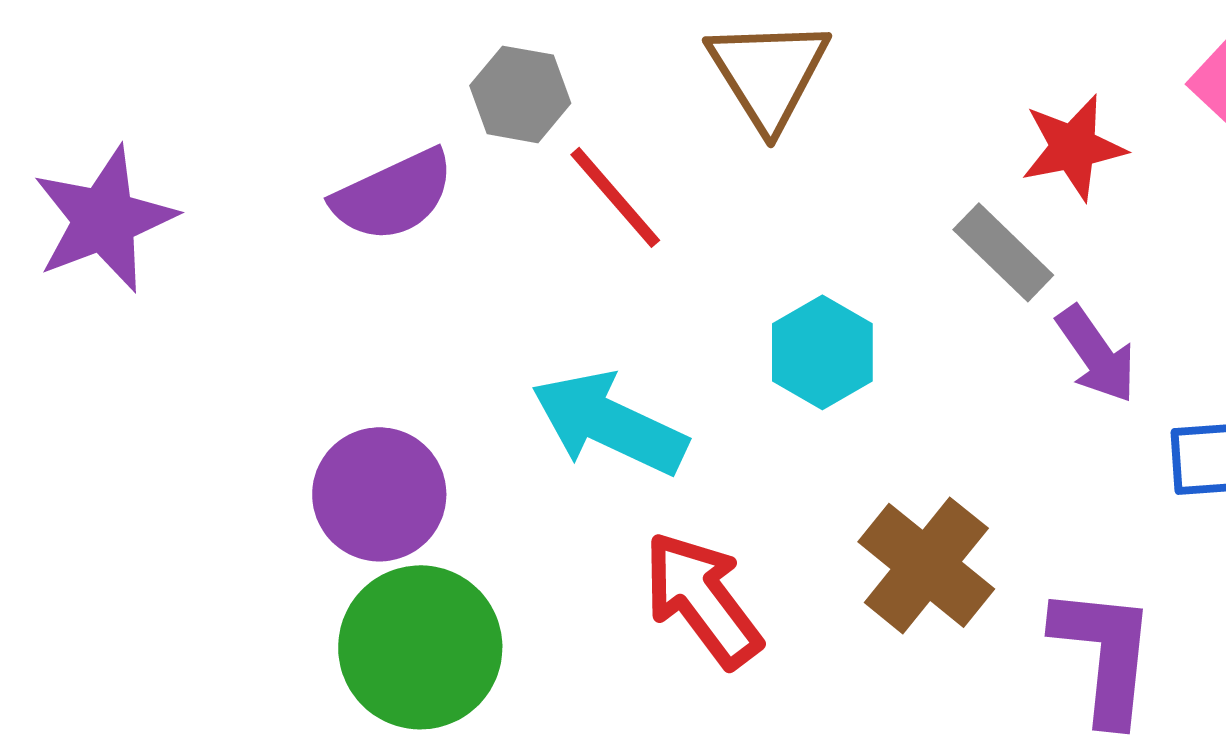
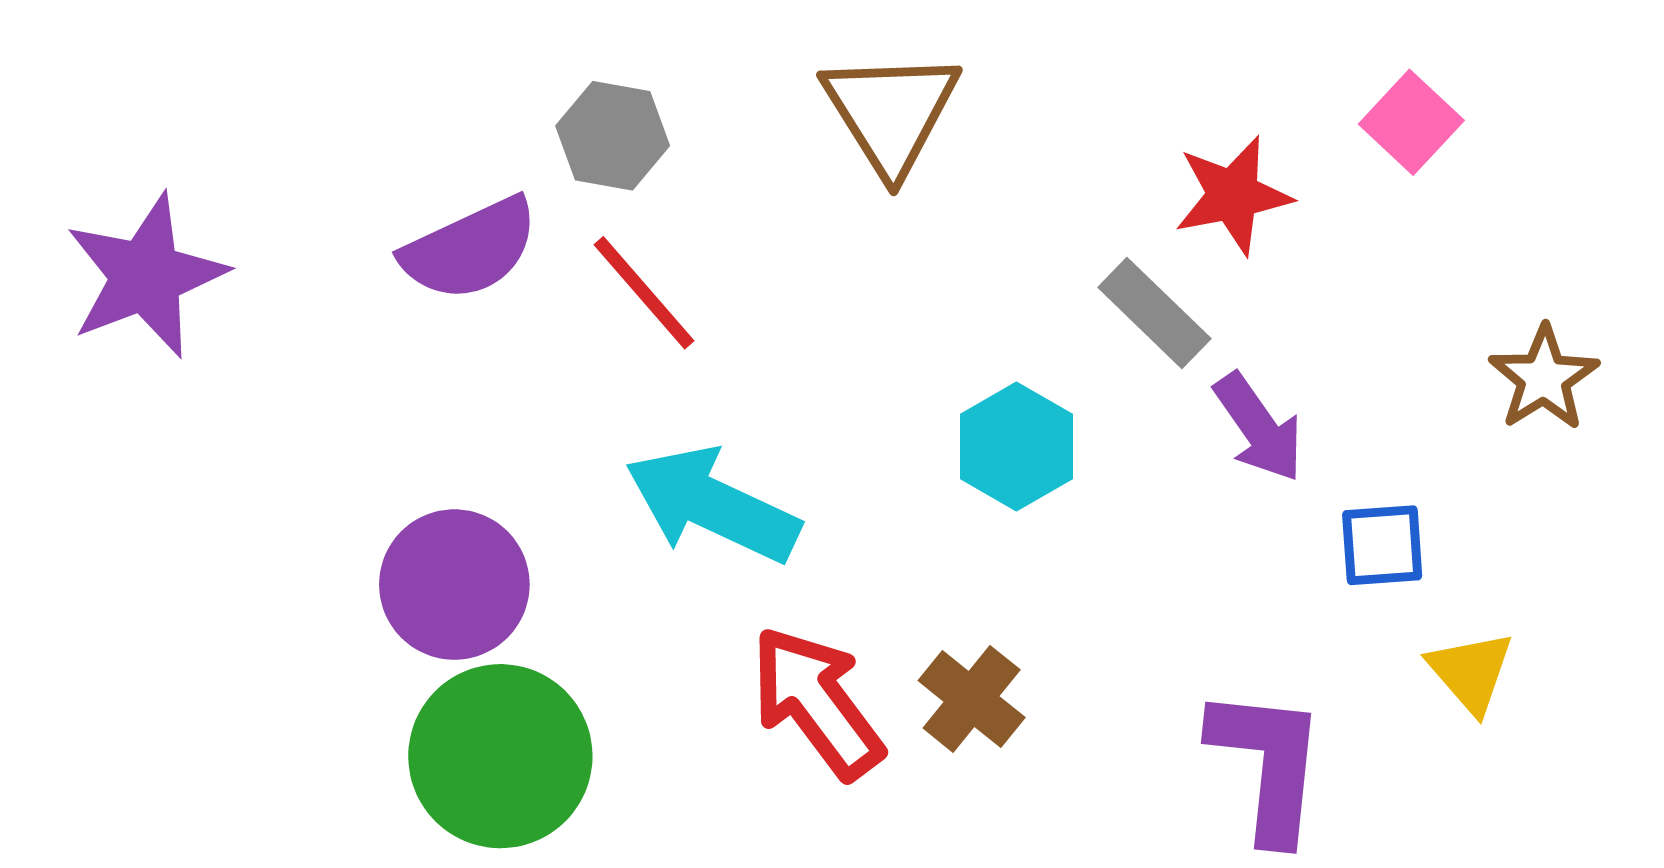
red line: (615, 197) -> (644, 293), moved
cyan hexagon: (822, 352) -> (1016, 447), moved
brown cross: (926, 565) -> (972, 699), moved, size x0.7

